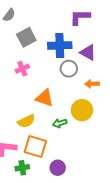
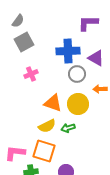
gray square: (26, 37) -> (24, 42), moved
yellow circle: (82, 110) -> (78, 104), moved
yellow semicircle: (26, 121) -> (47, 126), moved

